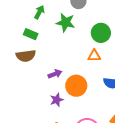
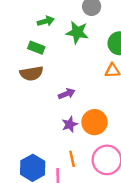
green arrow: (39, 12) -> (46, 21), turned 48
orange circle: (76, 86) -> (94, 122), moved

